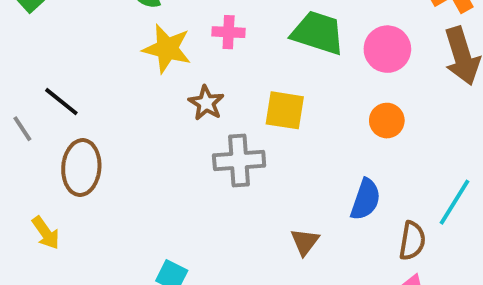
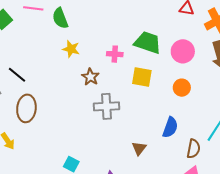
pink cross: (229, 32) -> (115, 54), moved
yellow star: (167, 49) -> (71, 49), size x0.7
yellow square: (285, 110) -> (142, 77), moved

